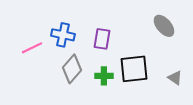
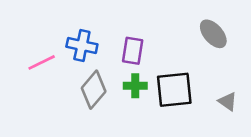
green cross: (104, 76) -> (135, 86), moved

